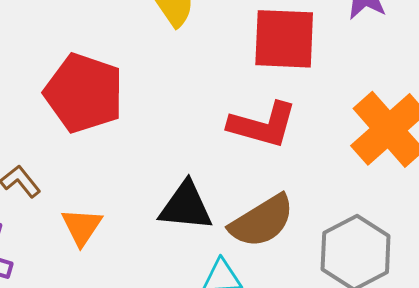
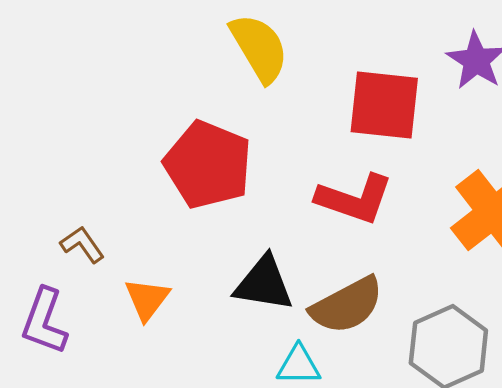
red pentagon: (84, 93) -> (208, 165), moved

